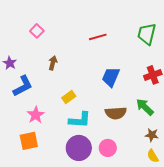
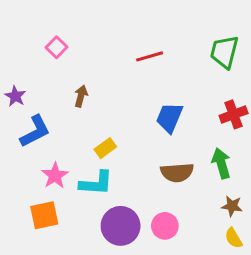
green arrow: (145, 107) -> (221, 163), turned 30
cyan L-shape: (80, 120) -> (96, 183), moved

